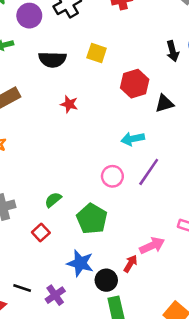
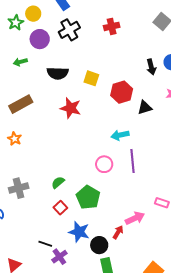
yellow square: (97, 53) -> (91, 78), moved
red star: (69, 104) -> (71, 108), size x1.5
purple line: (149, 172) -> (132, 161), turned -40
red square: (41, 233) -> (60, 208), moved
black line: (22, 288) -> (45, 244), moved

